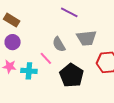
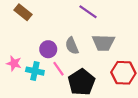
purple circle: (13, 42) -> (48, 49), moved
pink line: (46, 58) -> (59, 69), moved

